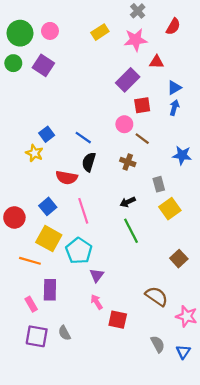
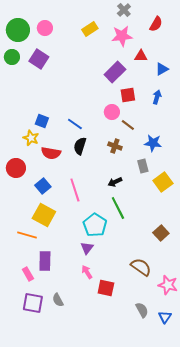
blue triangle: (174, 88) -> (162, 69), moved
blue square: (47, 134) -> (42, 121), turned -32
blue star: (182, 155) -> (153, 143), moved
red semicircle: (67, 178) -> (51, 153), moved
yellow square: (170, 209) -> (163, 182), moved
red circle: (14, 217) -> (16, 168), moved
cyan pentagon: (79, 251) -> (95, 225), moved

